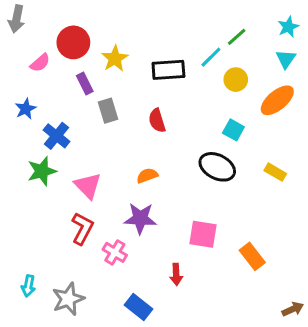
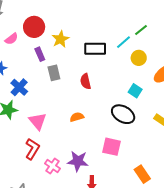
purple star: (140, 218) -> (78, 161), moved
pink square: (203, 234) -> (111, 147), moved

